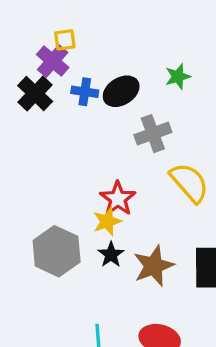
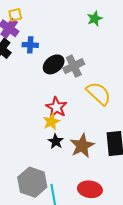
green star: (178, 77) -> (95, 19), moved
black ellipse: (121, 91) -> (54, 64), moved
gray hexagon: (57, 251) -> (32, 182), moved

